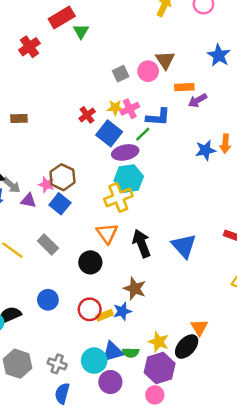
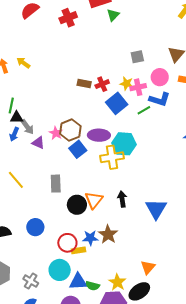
pink circle: (148, 71) -> (160, 77), moved
brown rectangle: (19, 118) -> (84, 84), moved
purple ellipse: (125, 152) -> (99, 135), moved
blue square: (60, 204) -> (78, 149), moved
orange triangle: (107, 233) -> (94, 200), moved
gray rectangle: (48, 244) -> (56, 184), moved, turned 30
black arrow: (142, 244) -> (122, 199), size x0.7
blue star: (122, 311) -> (90, 238), moved
orange triangle: (199, 327) -> (148, 267), moved
cyan circle: (94, 361) -> (60, 270), moved

